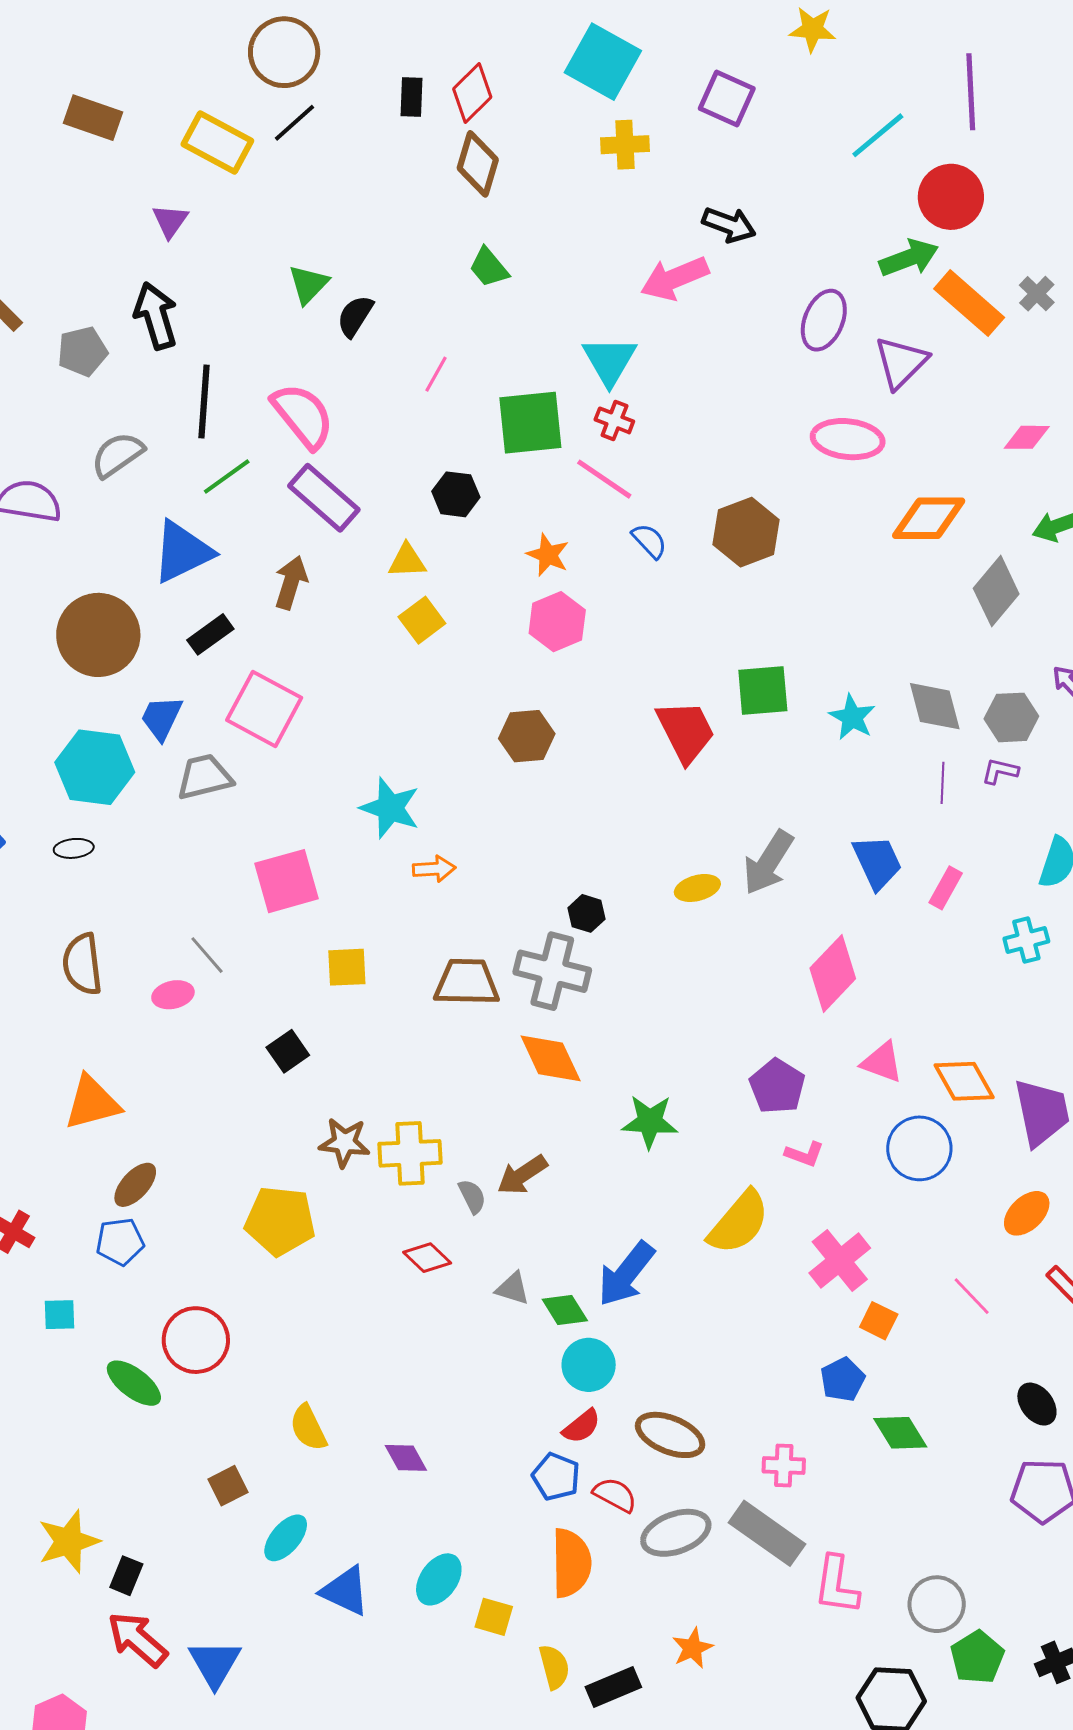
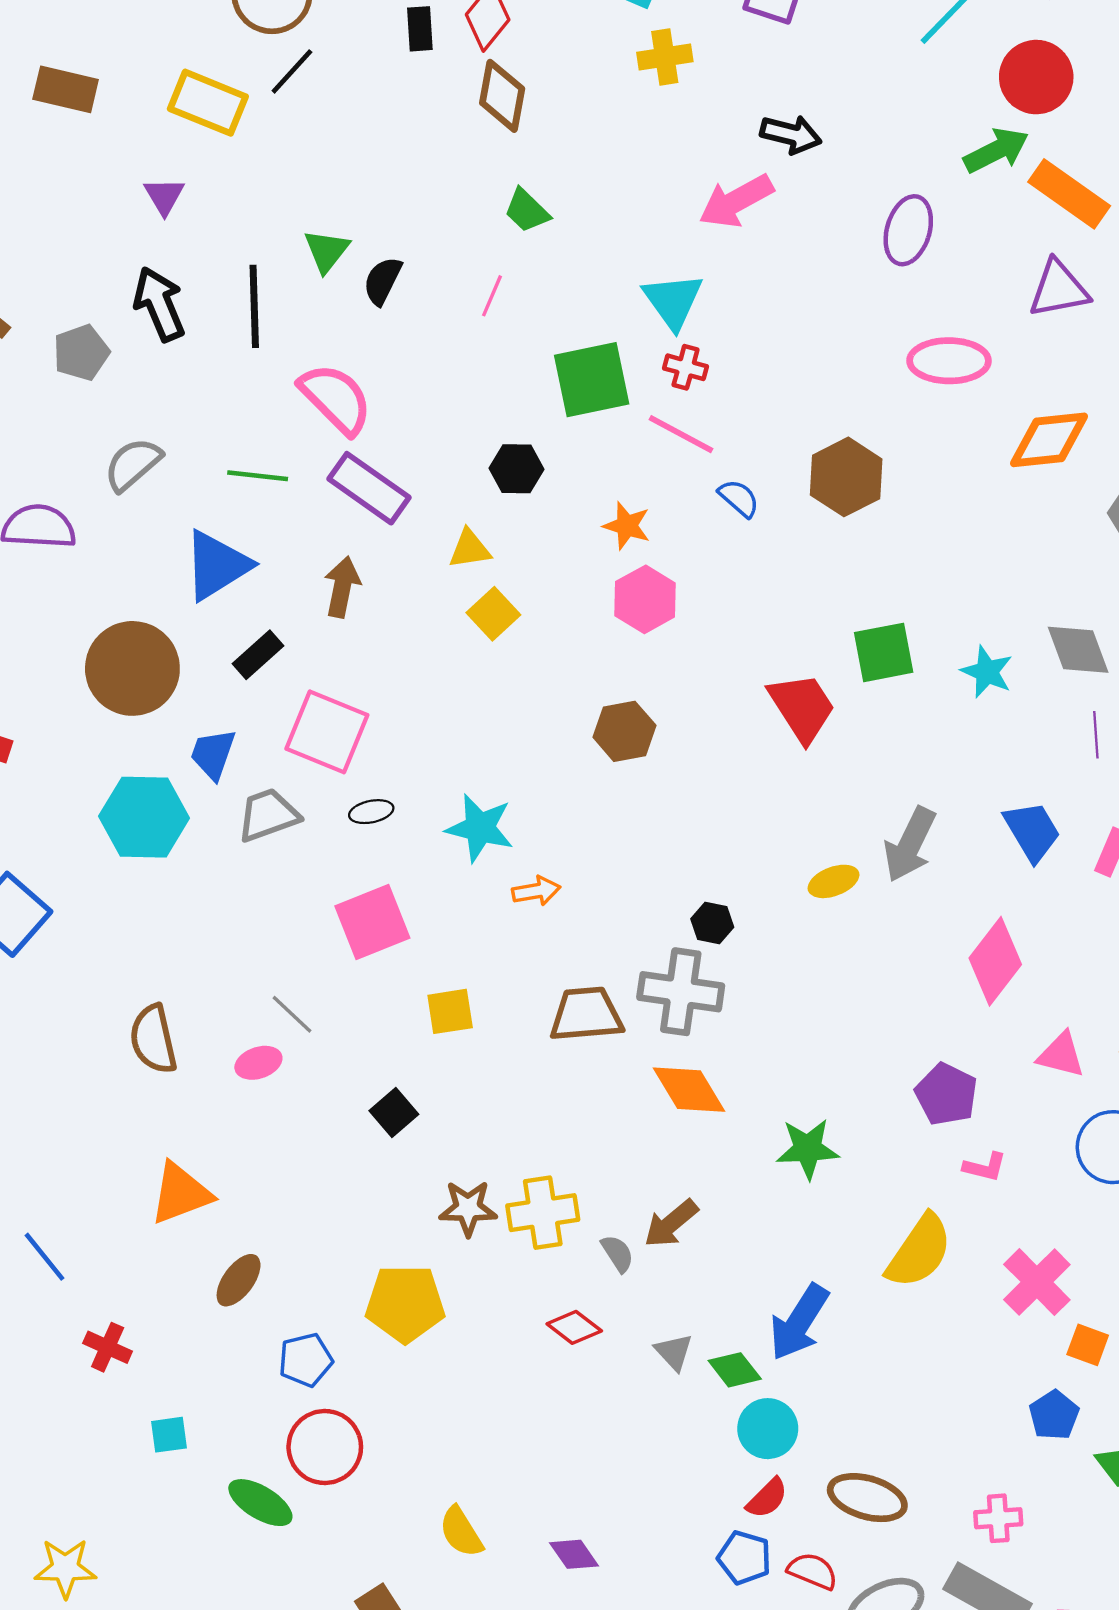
purple triangle: (901, 362) -> (1059, 289), moved, turned 40
pink line: (436, 374) -> (492, 296), moved
black line: (204, 402) -> (254, 306), moved
green line: (227, 476) -> (258, 476), turned 48
black ellipse: (74, 848) -> (371, 812), moved
blue pentagon: (120, 1242) -> (306, 1360), moved
gray triangle: (513, 1288) -> (674, 1352), turned 36

